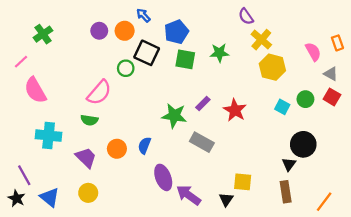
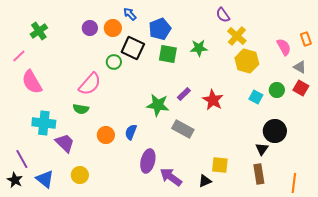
purple trapezoid: (86, 158) -> (65, 143), moved
purple ellipse: (163, 177) -> (148, 161), turned 35
black triangle: (226, 199) -> (205, 181), turned 32
orange line: (324, 202) -> (294, 183), turned -30

